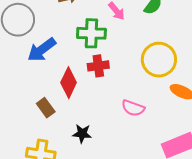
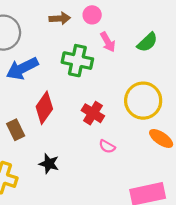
red cross: (98, 66) -> (93, 113), moved, turned 30
pink semicircle: (133, 108) -> (107, 146), size x0.7

